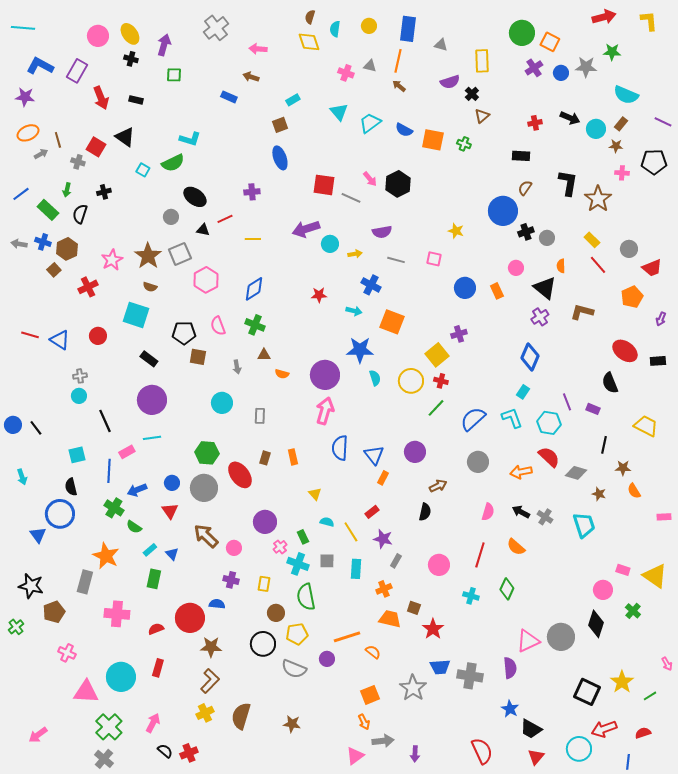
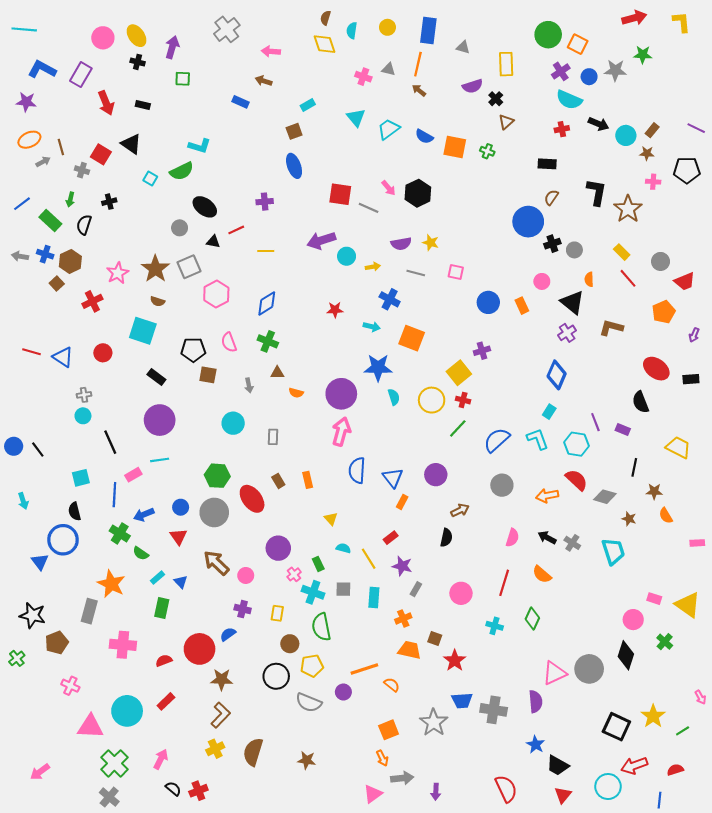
cyan semicircle: (626, 95) -> (569, 100), moved
yellow star: (456, 231) -> (431, 243), moved
brown rectangle: (265, 458) -> (278, 481), turned -48
blue semicircle: (217, 604) -> (228, 634), turned -42
red rectangle: (158, 668) -> (166, 701), turned 30

